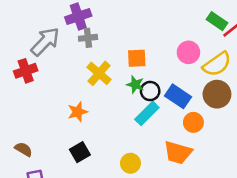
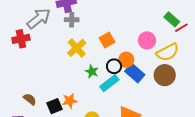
orange square: (137, 58) -> (107, 40), turned -35
green star: (135, 85) -> (92, 71), moved
orange star: (78, 112) -> (70, 101), moved
orange circle: (193, 122) -> (126, 60), moved
brown semicircle: (24, 149) -> (30, 99), moved

